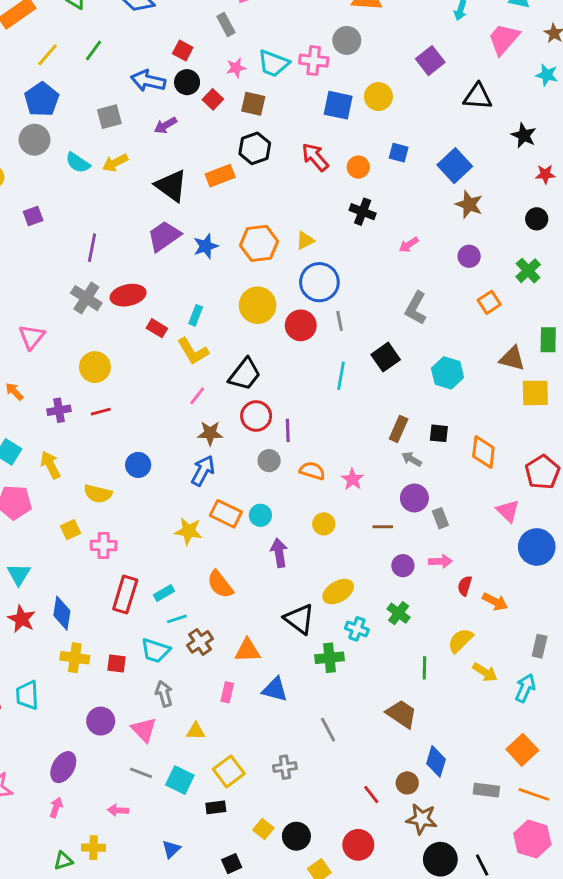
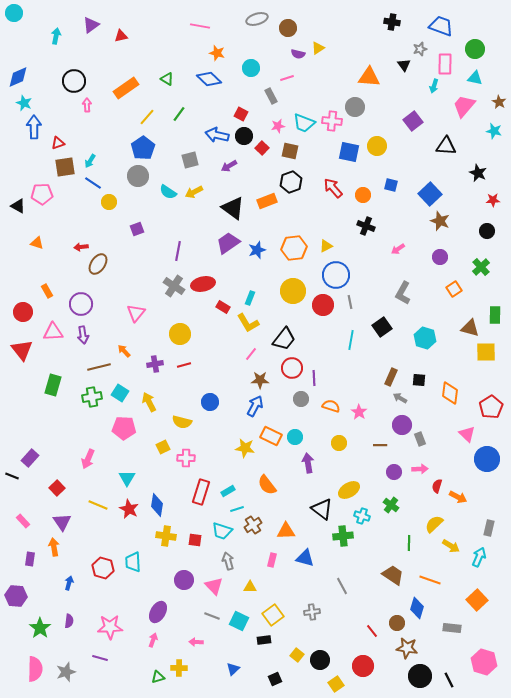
orange line: (534, 794) -> (430, 580), moved

